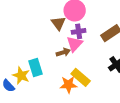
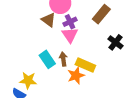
brown arrow: (63, 52) -> (63, 59), moved, turned -64
cyan rectangle: (36, 67) -> (47, 59), moved

